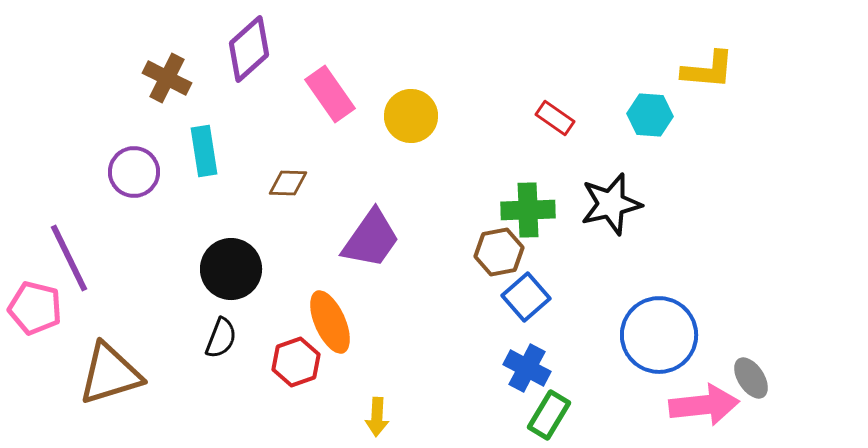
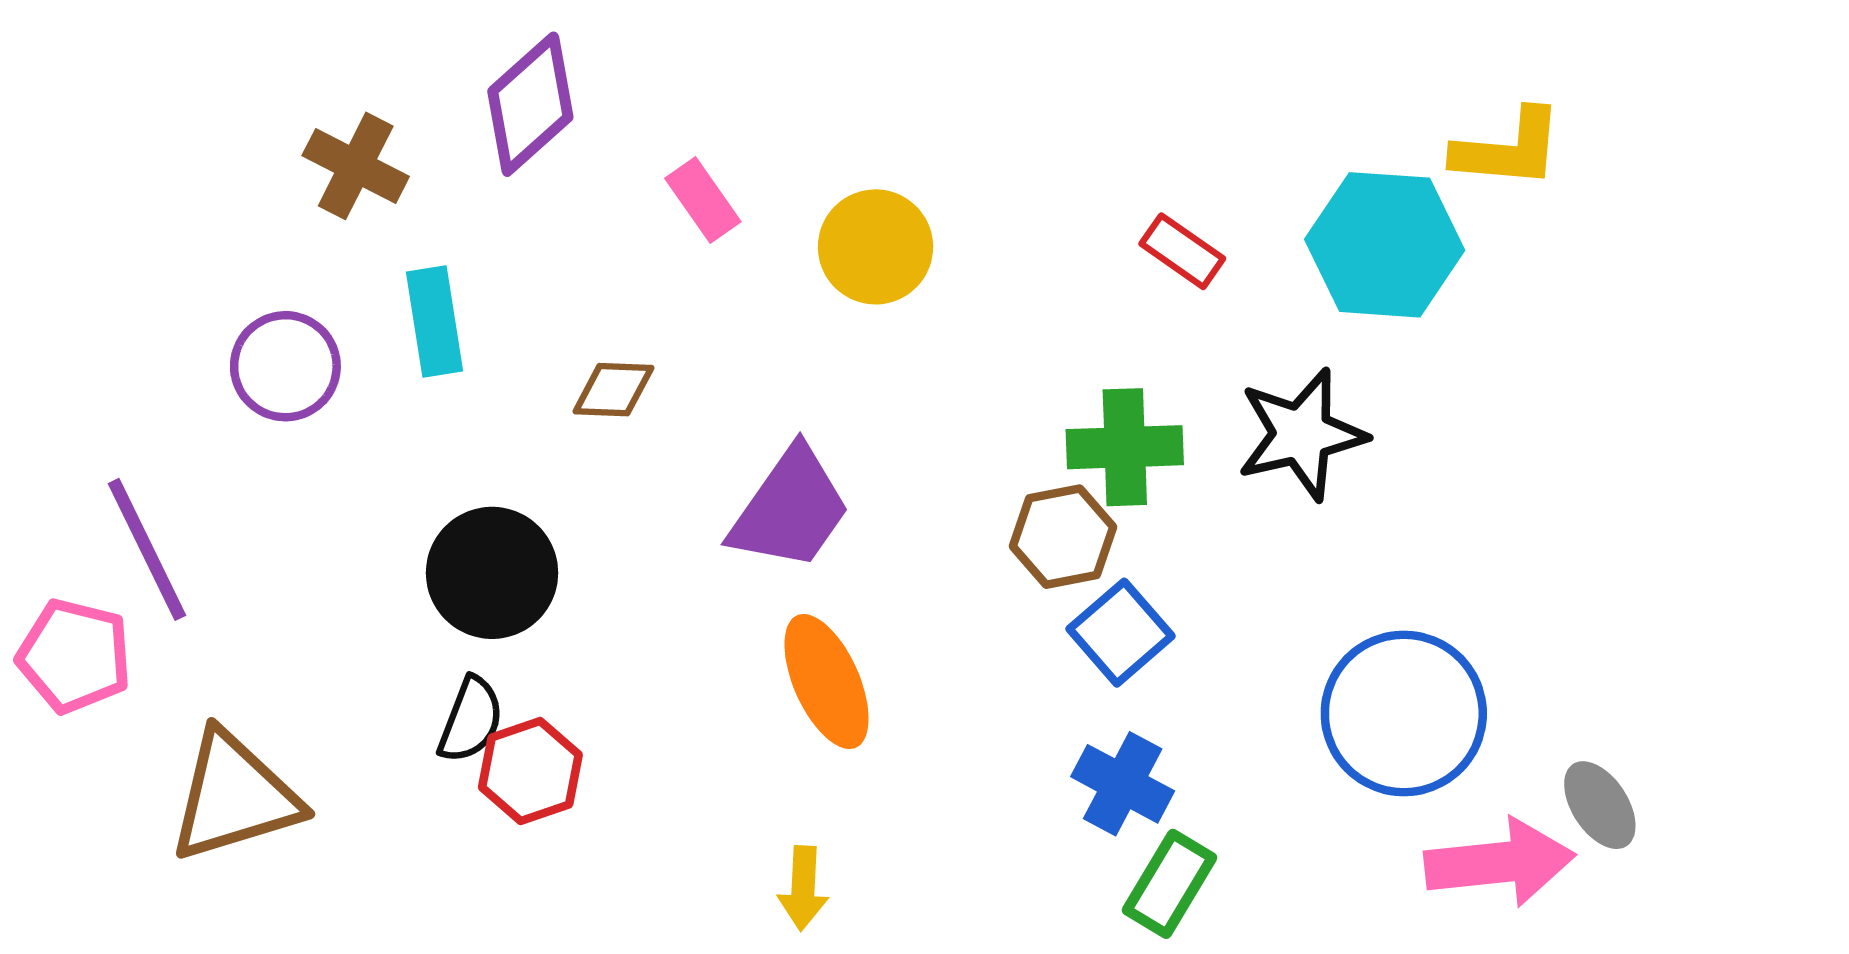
pink rectangle: (330, 94) -> (703, 200), size x0.7
cyan hexagon: (650, 115) -> (1385, 245), size x1.6
orange ellipse: (330, 322) -> (827, 682), moved
red hexagon: (296, 362) -> (530, 771), moved

